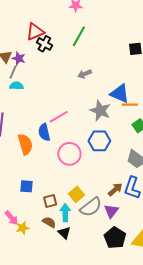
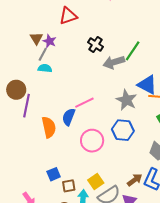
green line: (79, 36) -> (133, 51), moved
black cross: (44, 44) -> (96, 44), moved
gray arrow: (85, 74) -> (114, 62), size x1.5
blue semicircle: (44, 132) -> (69, 117), turned 30
blue square: (26, 186) -> (54, 174), moved, turned -32

